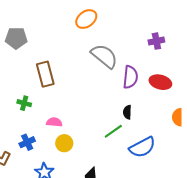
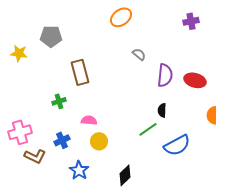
purple cross: (156, 41) -> (191, 21), moved
gray semicircle: (104, 56) -> (139, 54), size x0.5
green cross: (24, 103) -> (59, 101), turned -32

